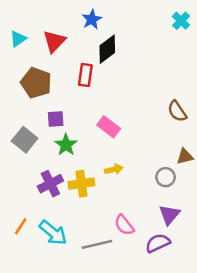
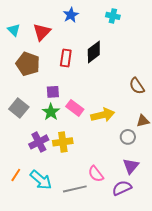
cyan cross: (181, 21) -> (113, 16), moved, turned -32
cyan triangle: (18, 39) -> (14, 30), turned -40
black diamond: (107, 49) -> (94, 52), moved
purple square: (56, 119) -> (53, 92), moved
pink rectangle: (109, 127) -> (75, 108), moved
yellow arrow: (114, 169) -> (103, 115), moved, size x1.6

